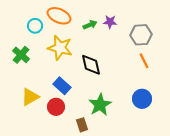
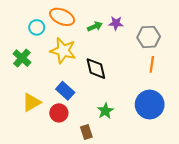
orange line: (144, 61) -> (152, 64), turned 35
blue circle: (142, 99) -> (150, 105), size x1.4
green star: (100, 105) -> (105, 111), size x0.7

